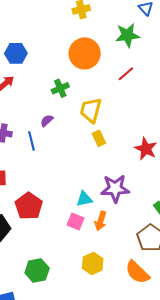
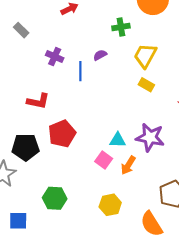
yellow rectangle: (99, 138) -> (146, 85), turned -49

